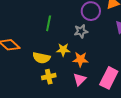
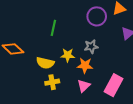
gray star: (81, 31) -> (91, 47), moved

